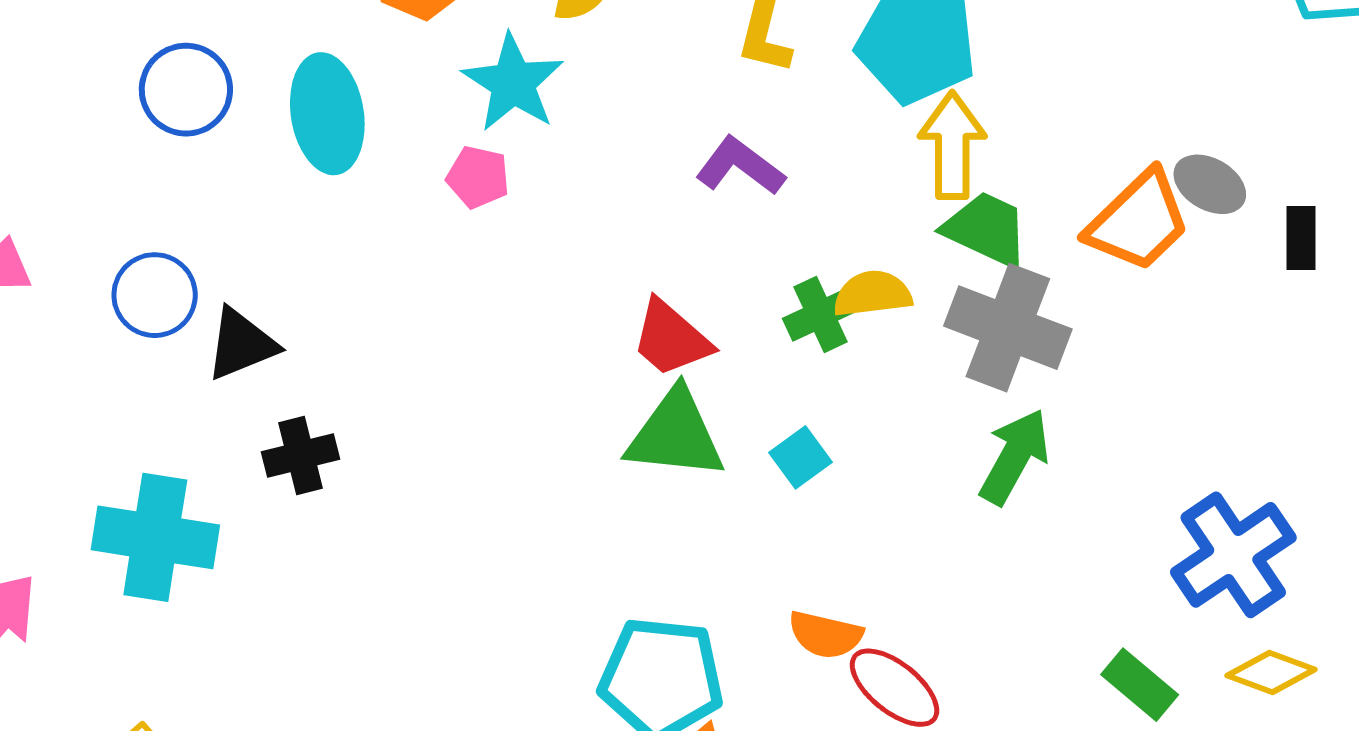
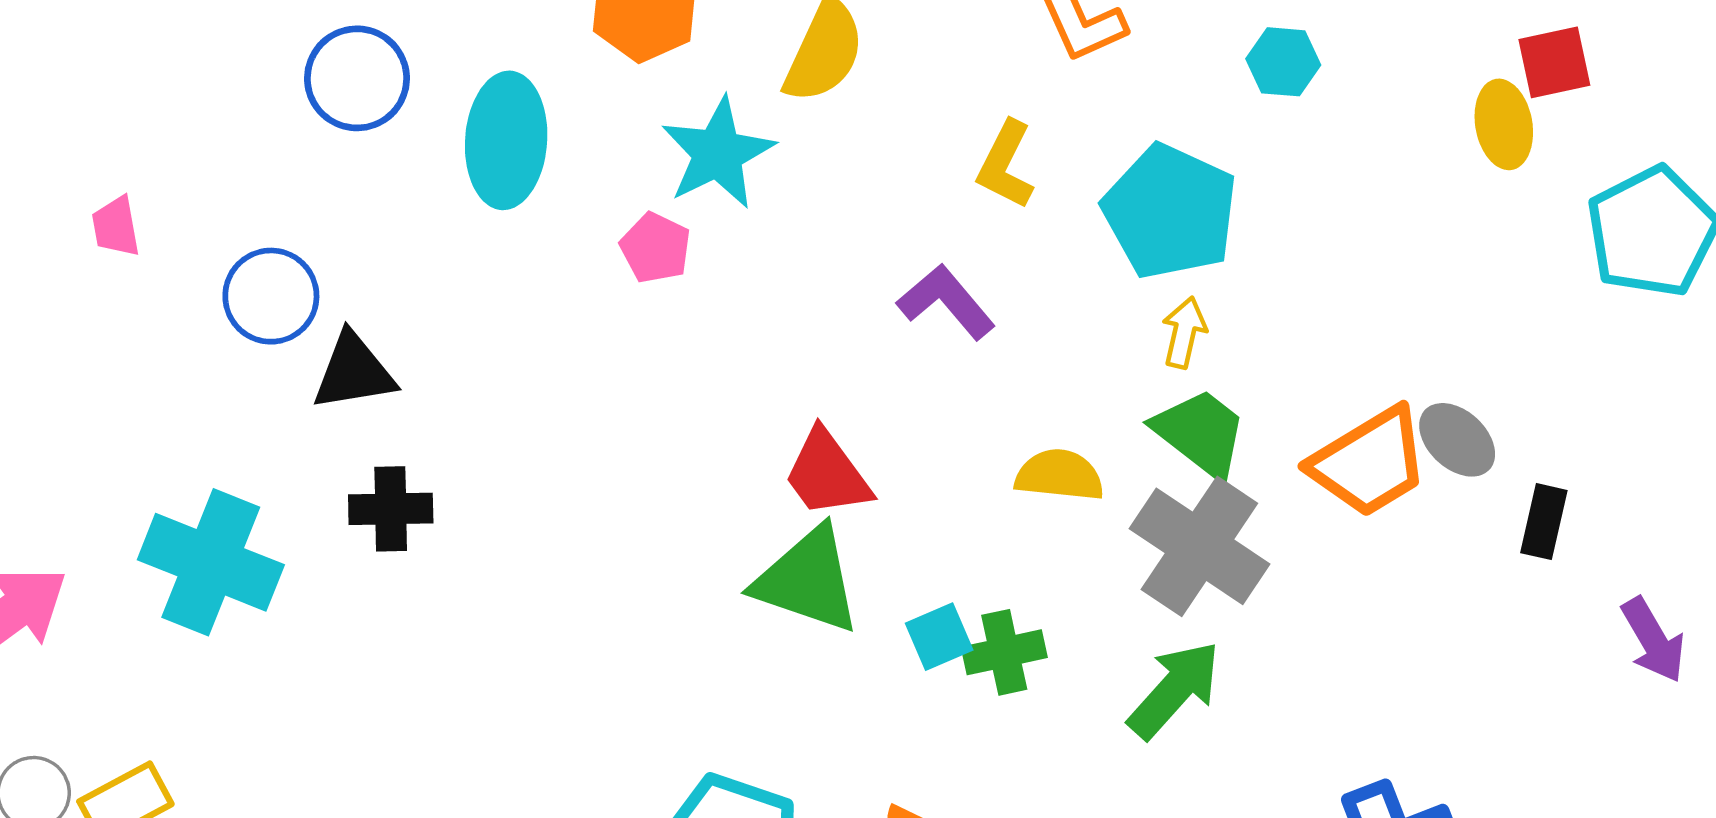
yellow arrow: (952, 145) -> (1184, 332), size x0.6
green cross: (820, 314) -> (1004, 652), moved

